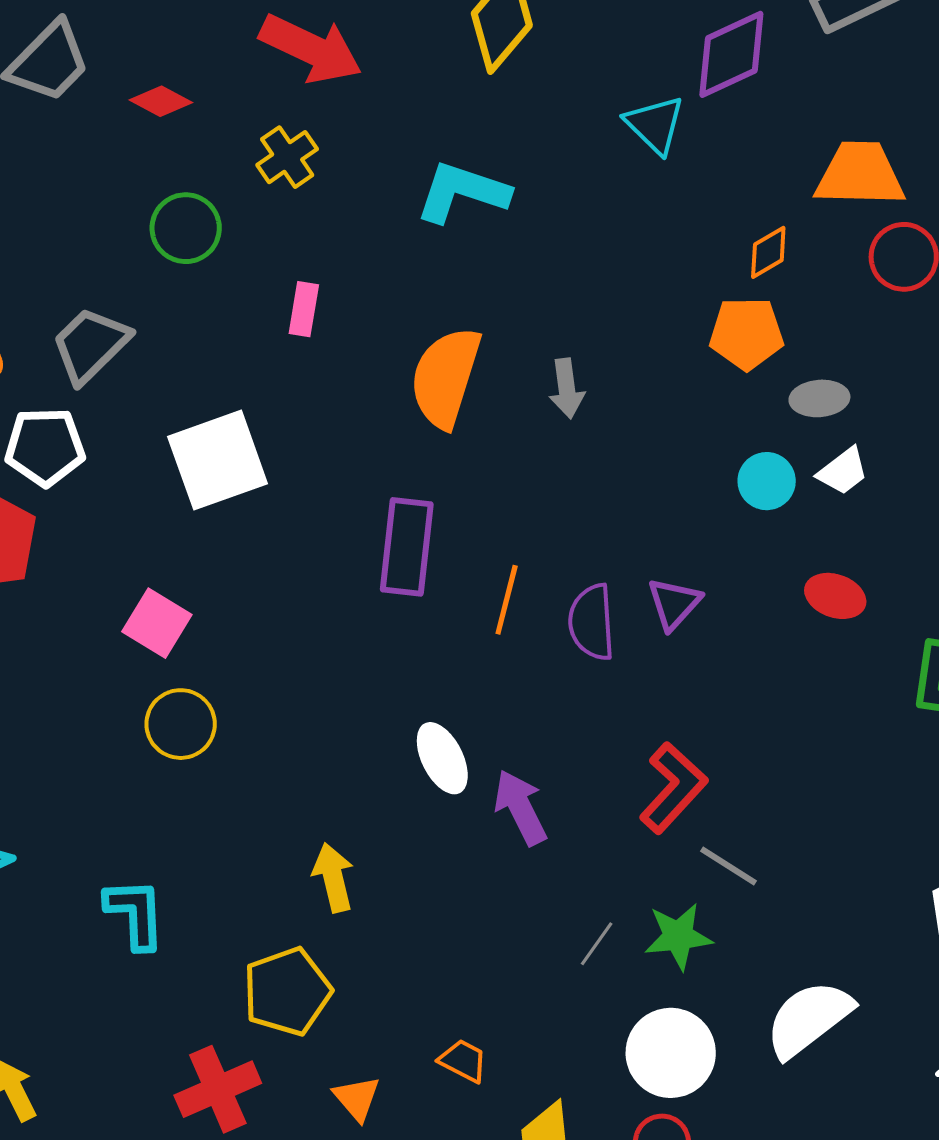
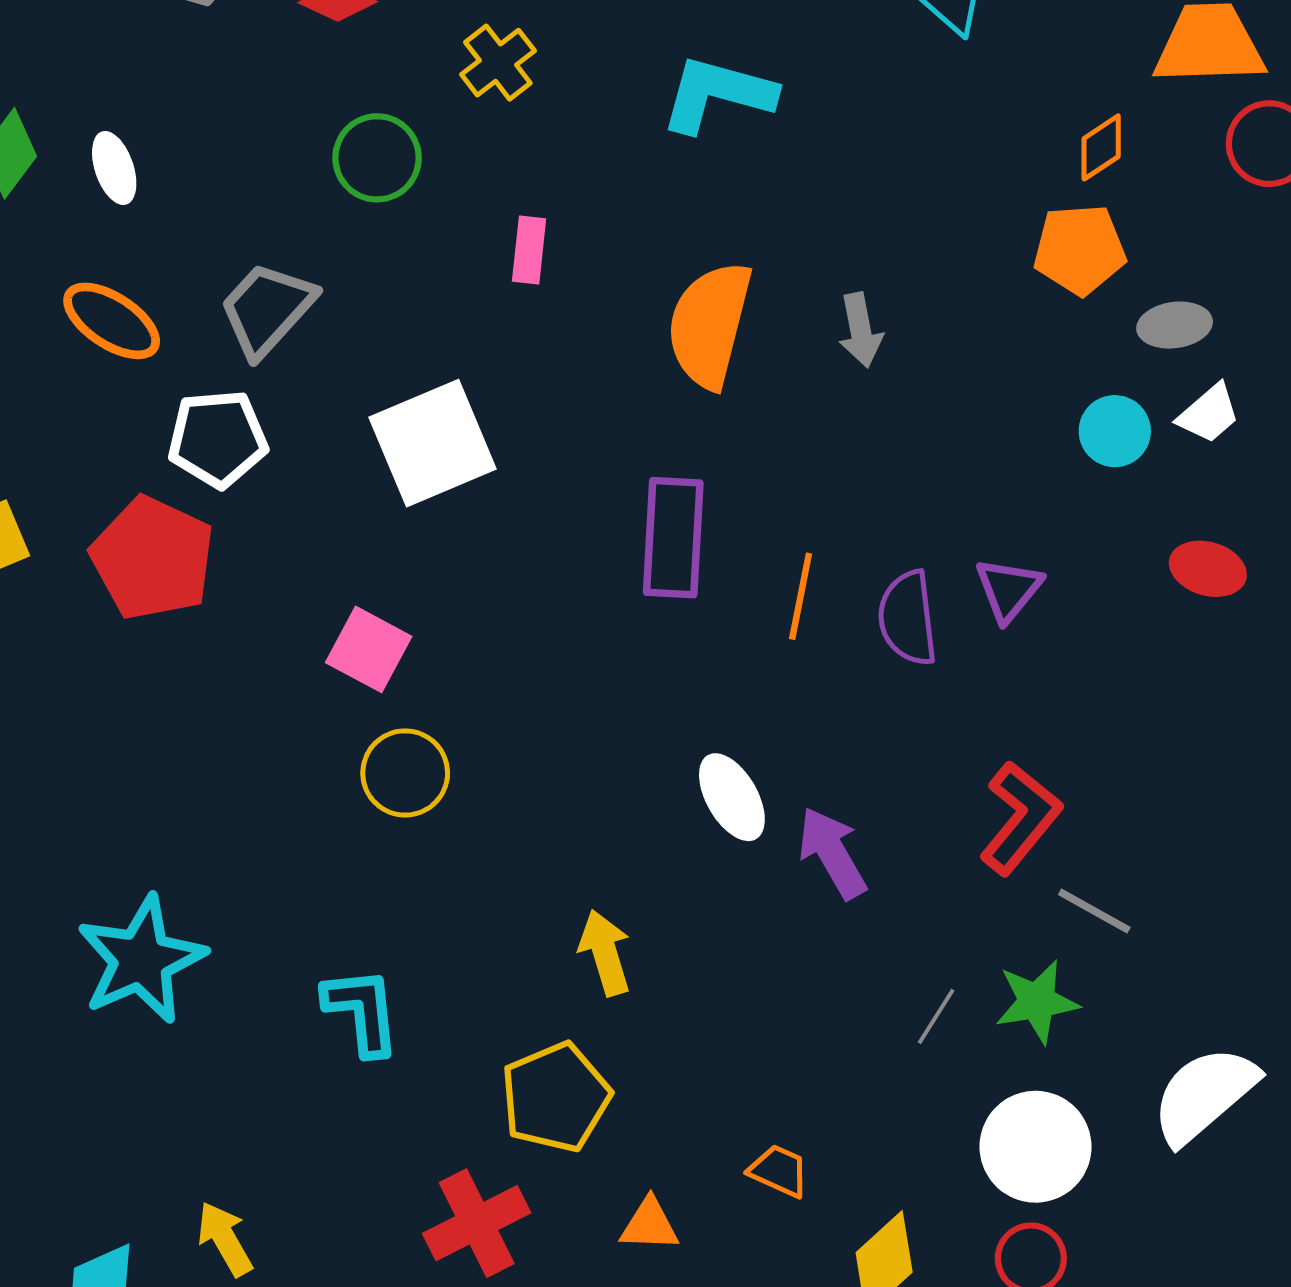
orange triangle: (357, 1098) -> (650, 1225), turned -44

